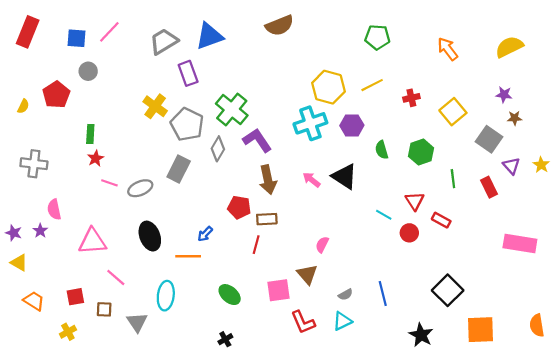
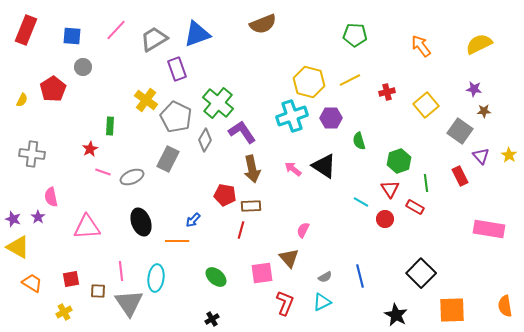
pink line: (109, 32) -> (116, 30), moved
green rectangle: (90, 134) -> (110, 126), moved
green hexagon: (421, 152) -> (399, 161), moved
green line: (453, 179) -> (426, 183), moved
yellow triangle: (19, 263) -> (18, 247), size x1.4
pink line: (116, 278) -> (121, 271), moved, turned 42
gray triangle: (137, 322) -> (129, 303), size x1.4
red L-shape: (303, 322) -> (285, 303), turned -135

